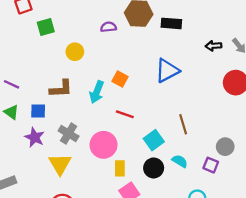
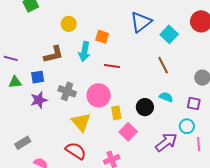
yellow circle: (75, 52) -> (69, 24), moved
green triangle: (11, 112) -> (15, 82), turned -32
purple star: (35, 137) -> (39, 100), turned -30
cyan square: (154, 140) -> (169, 34), moved
yellow triangle: (60, 164) -> (81, 122), moved
purple square: (211, 165) -> (194, 103), moved

